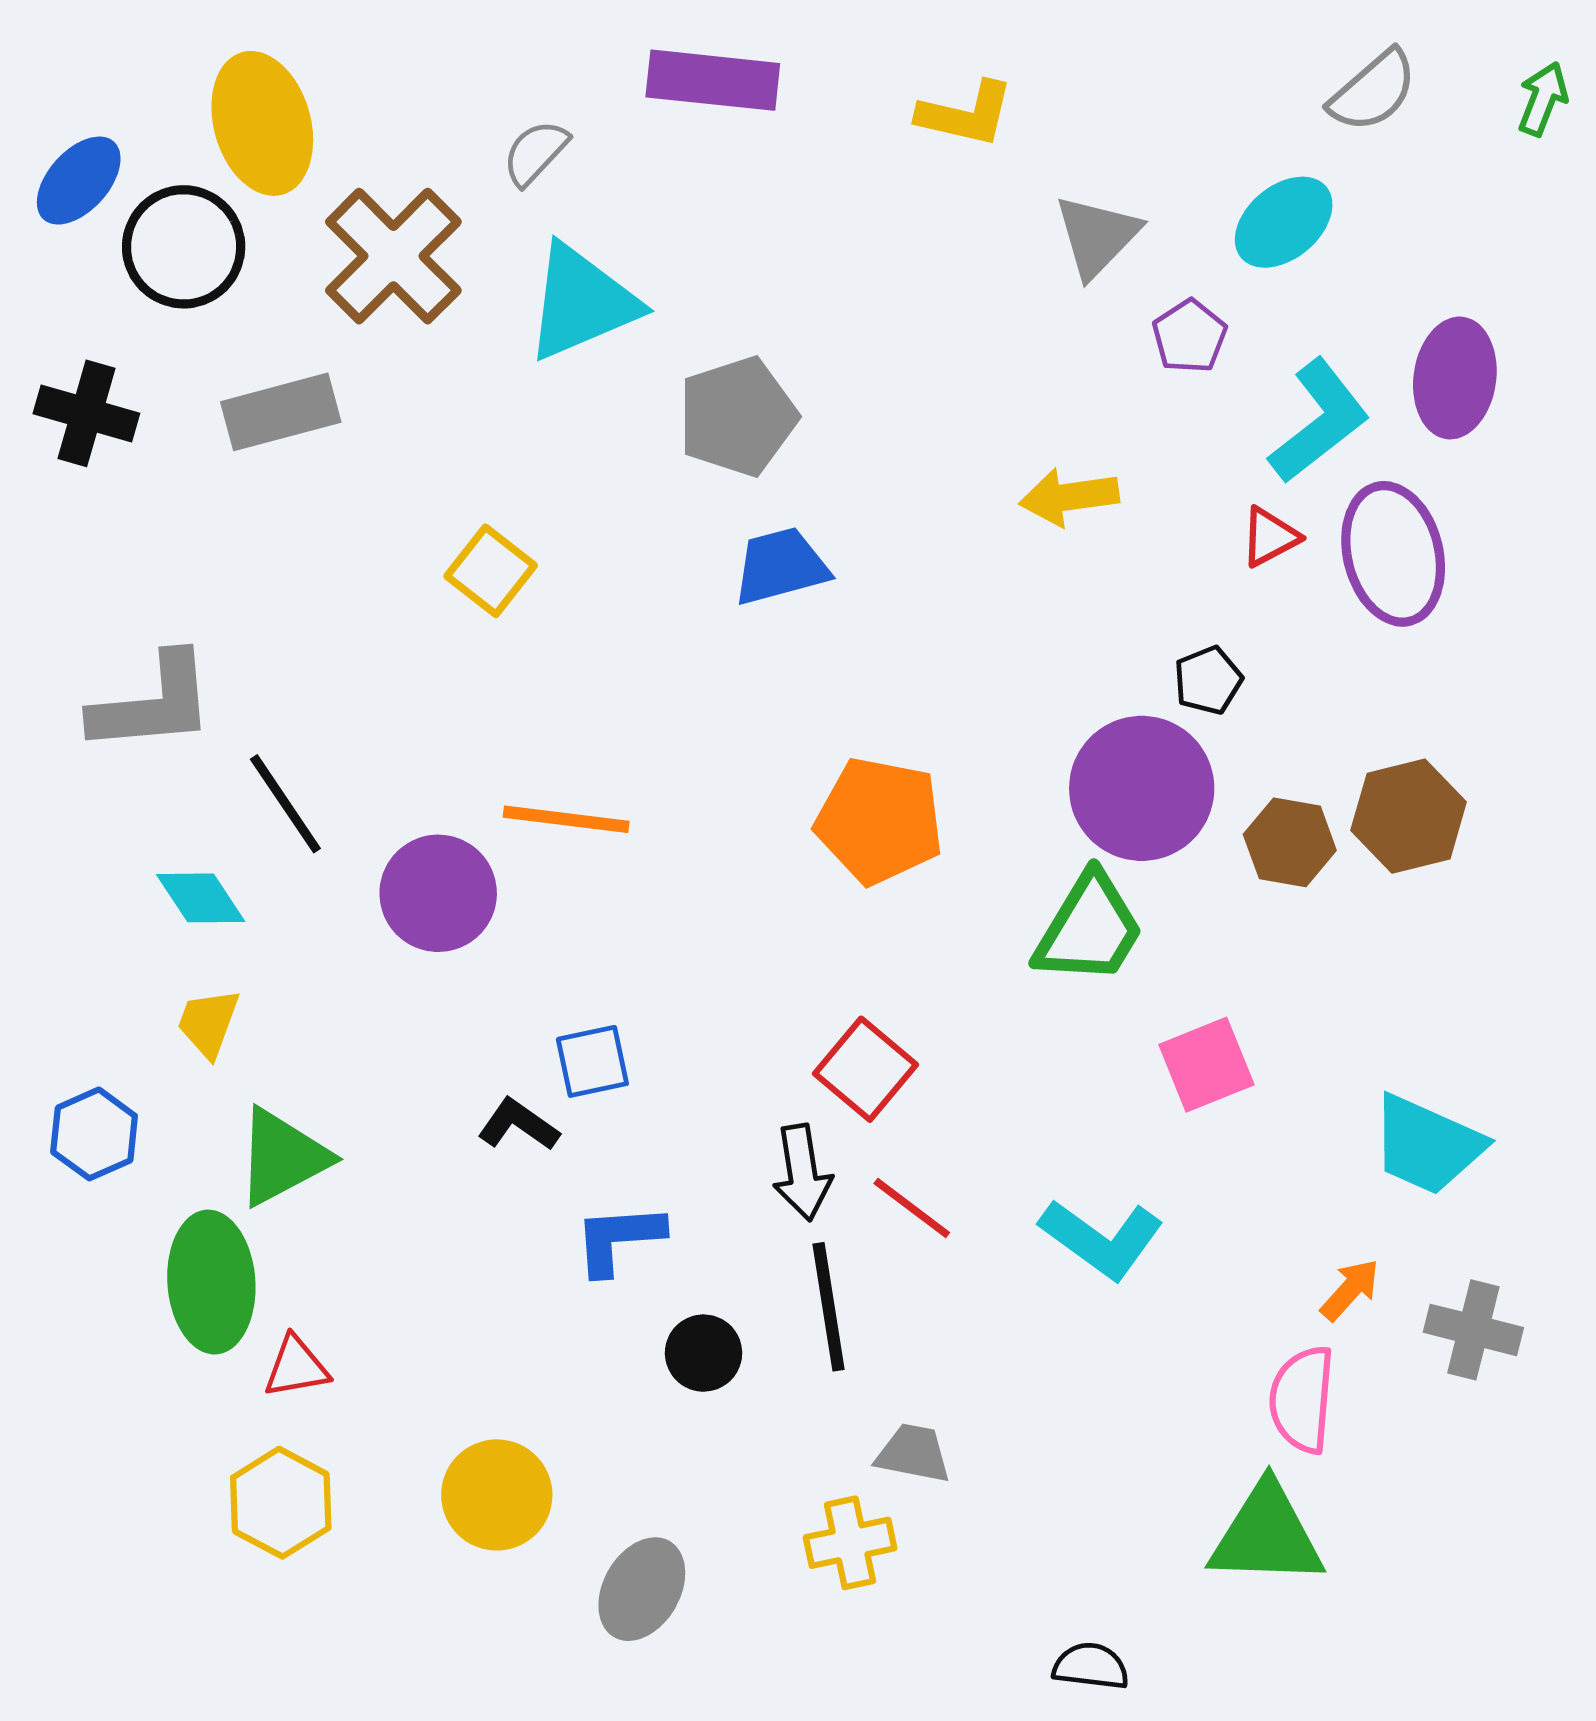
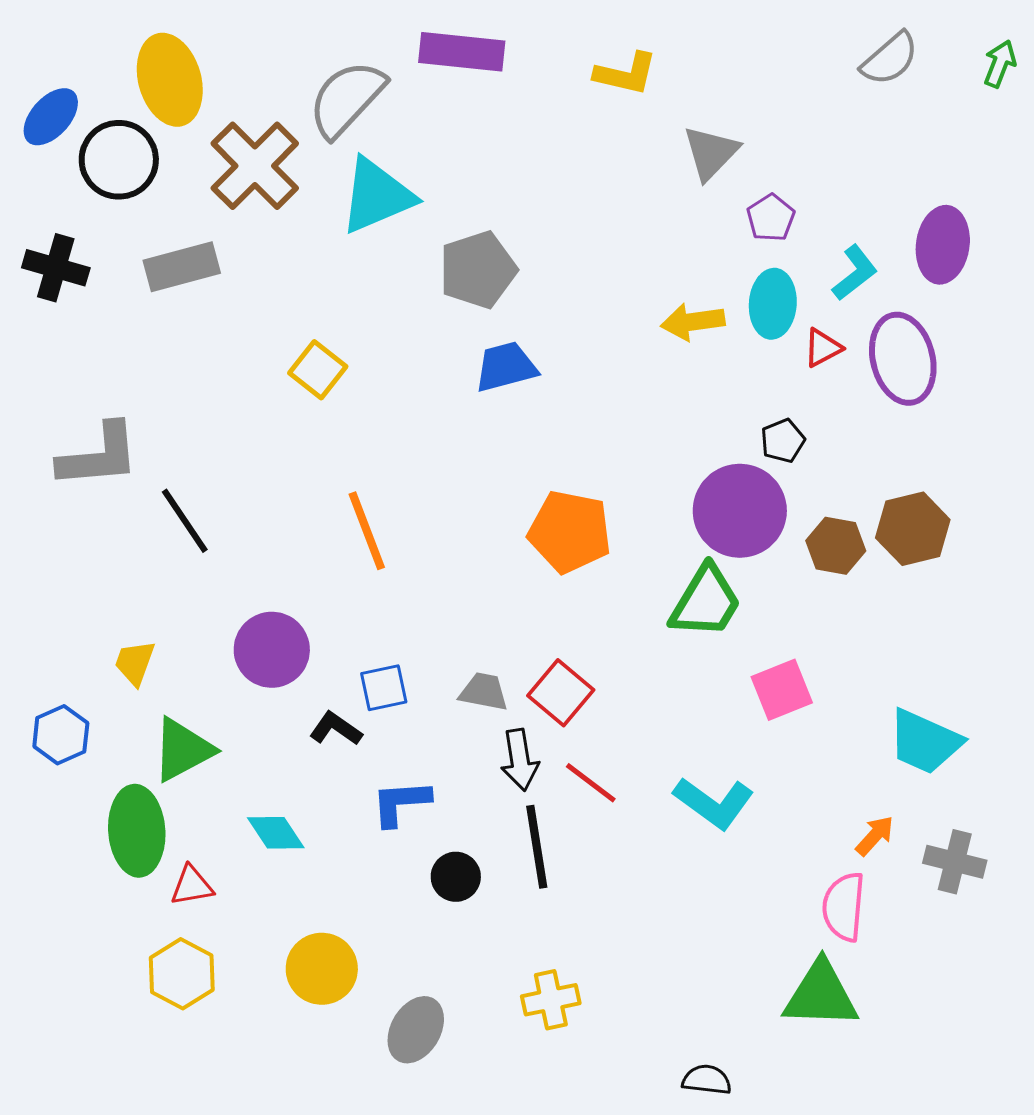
gray semicircle: (535, 153) -> (347, 99), size x1.8
cyan ellipse: (1284, 222) -> (773, 304), moved, turned -46
cyan L-shape: (1319, 421) -> (855, 273), size x0.7
orange line: (566, 819) -> (367, 531), turned 62
purple circle: (438, 893) -> (272, 650), moved
cyan diamond: (201, 898) -> (276, 833), moved
gray trapezoid: (913, 1453) -> (484, 692), moved

